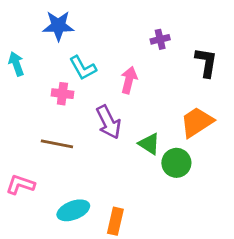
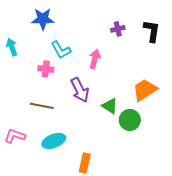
black L-shape: (206, 62) -> (152, 31), moved
cyan ellipse: (73, 210) -> (54, 141), moved

